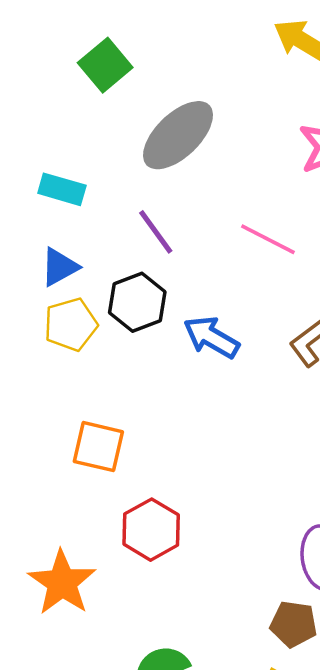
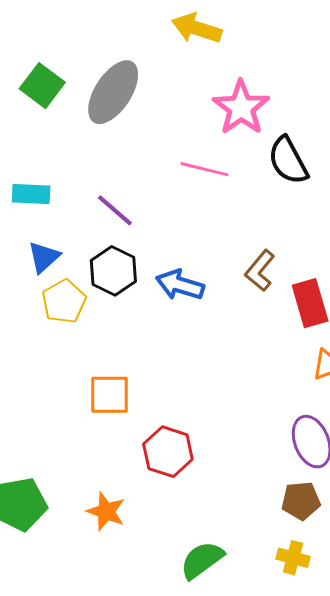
gray ellipse: (178, 135) -> (113, 92), moved
pink line: (268, 239) -> (204, 169), moved
orange star: (62, 583) -> (106, 511), size x0.7

